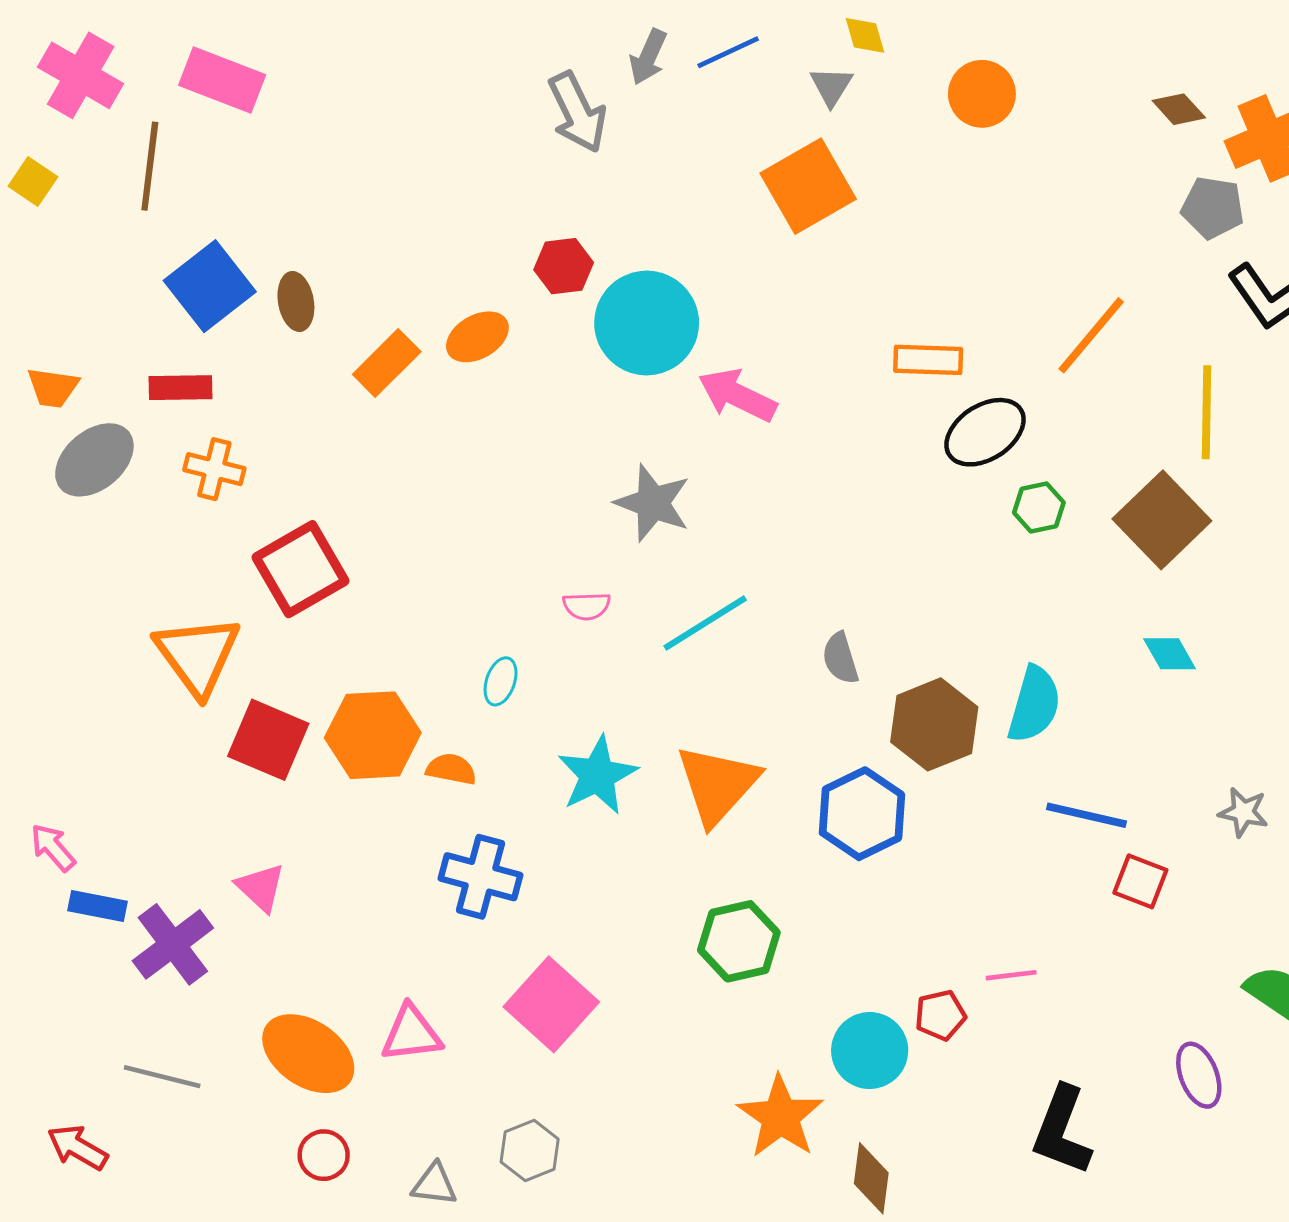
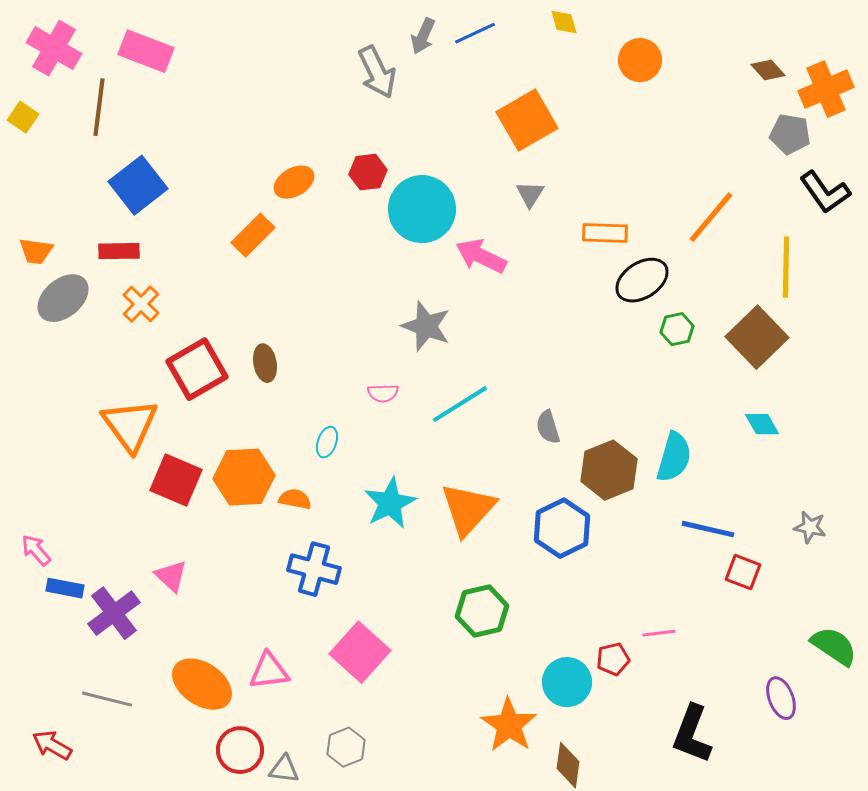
gray triangle: (831, 86) -> (530, 194), moved
brown ellipse: (296, 301) -> (265, 363), moved
orange ellipse: (477, 337) -> (294, 182), moved
orange cross: (214, 469) -> (141, 304), turned 30
red circle: (324, 1155) -> (240, 750), moved, size x1.4

